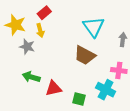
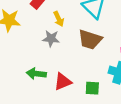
yellow arrow: (40, 30) -> (59, 19), moved
gray star: (27, 47) -> (51, 39), moved

